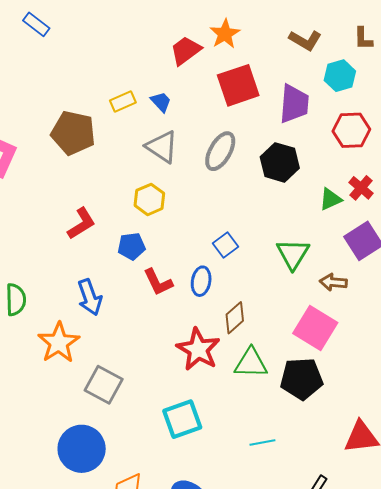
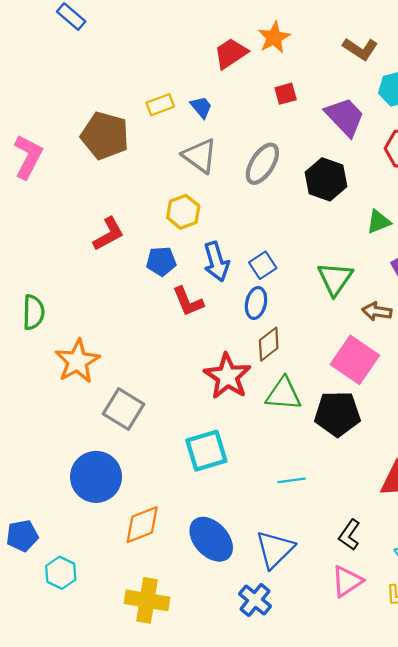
red square: (238, 85) -> (286, 94), size x0.5
purple trapezoid: (294, 104) -> (345, 117), turned -51
blue ellipse: (201, 281) -> (256, 303), moved
blue arrow: (90, 297) -> (216, 262), moved

